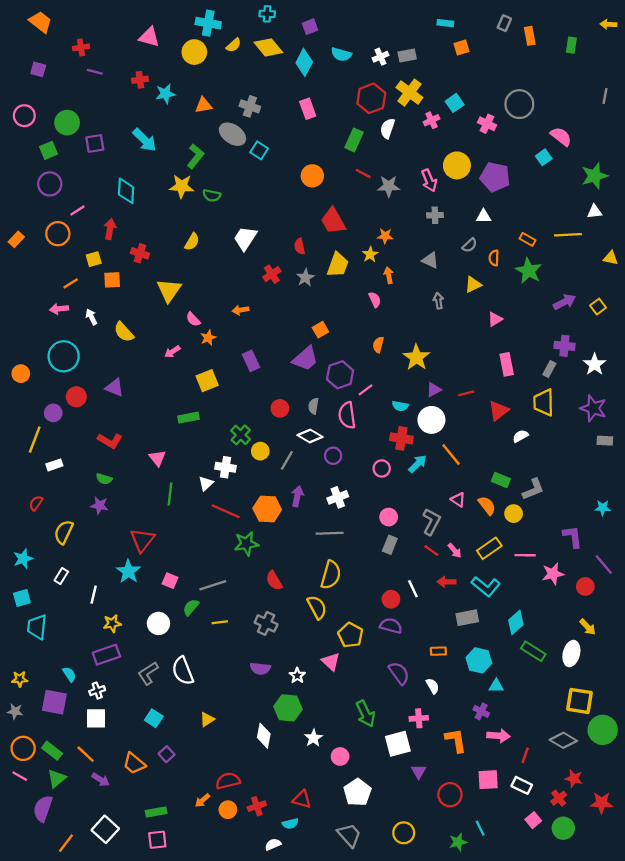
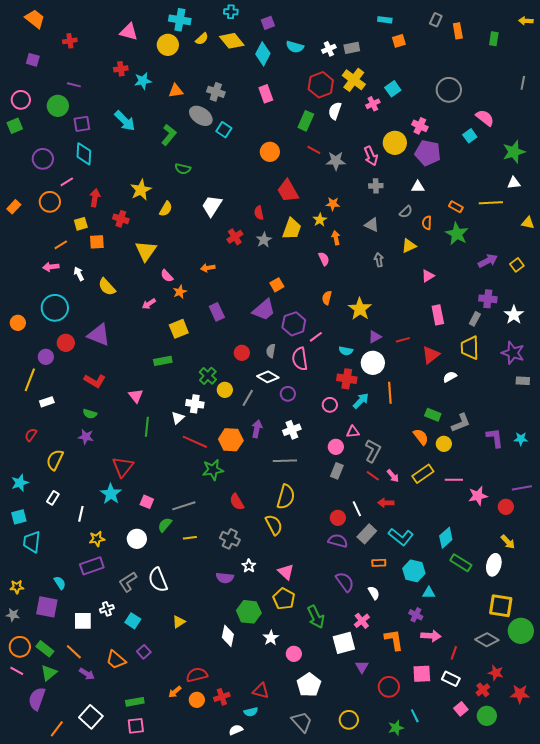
purple line: (95, 72) -> (74, 85), moved
pink cross: (487, 124) -> (420, 126), moved
green square: (49, 150) -> (15, 126), moved
yellow star: (182, 186) -> (141, 190), moved, turned -30
cyan diamond: (126, 191) -> (84, 154), moved
purple triangle: (115, 387) -> (99, 335), size x1.4
orange line: (451, 455) -> (390, 393), turned 35
pink triangle: (458, 500) -> (353, 432), moved, turned -40
purple L-shape: (573, 537) -> (495, 438), moved
purple line: (604, 564) -> (522, 488), turned -60
cyan L-shape: (486, 586) -> (401, 537), moved
gray rectangle: (467, 618) -> (367, 534), moved, turned -36
yellow pentagon: (350, 635) -> (284, 599), moved
white star: (297, 676) -> (249, 566), moved
white cross: (97, 691) -> (107, 609), moved
pink cross: (419, 718) -> (362, 621), turned -35

